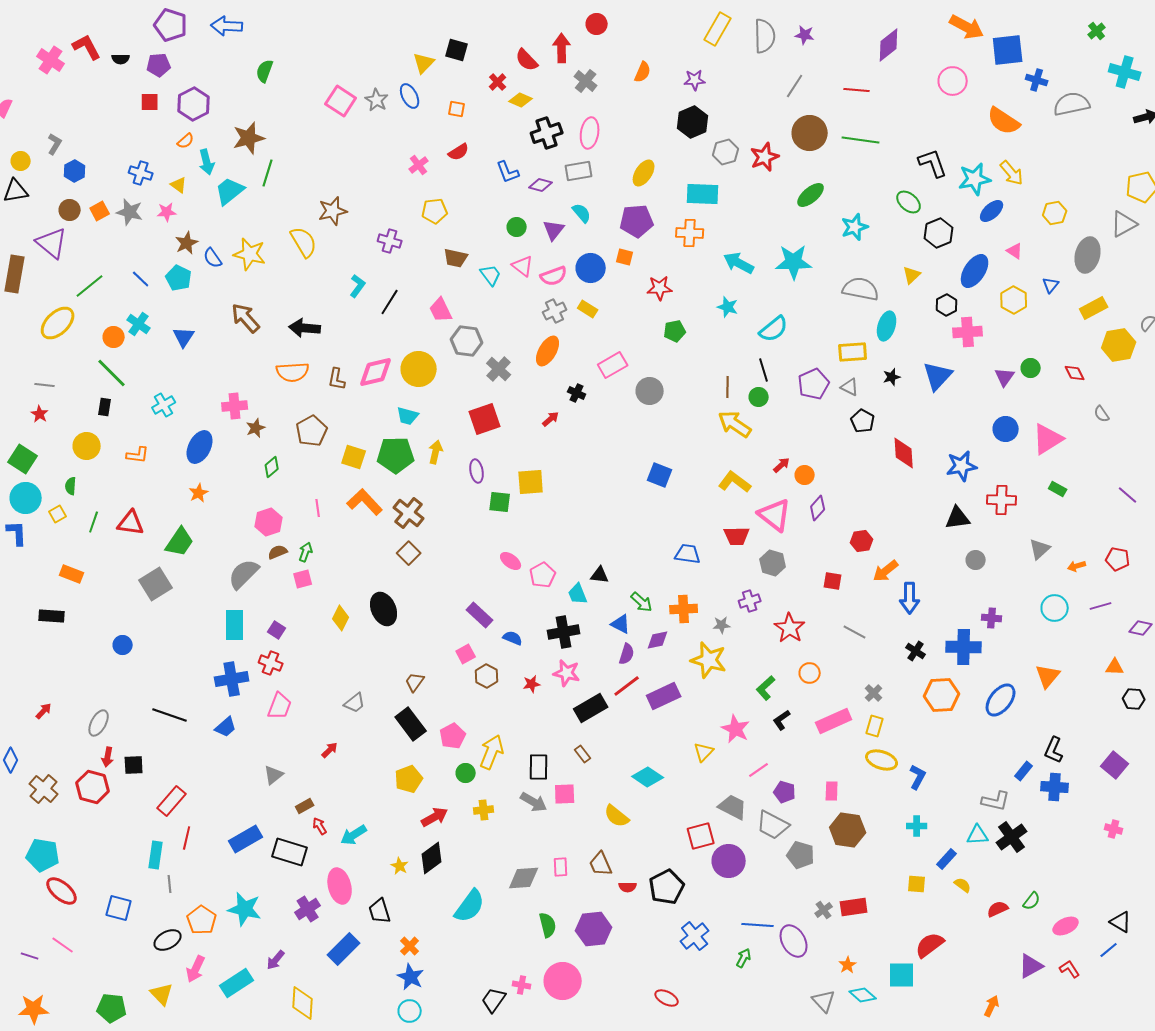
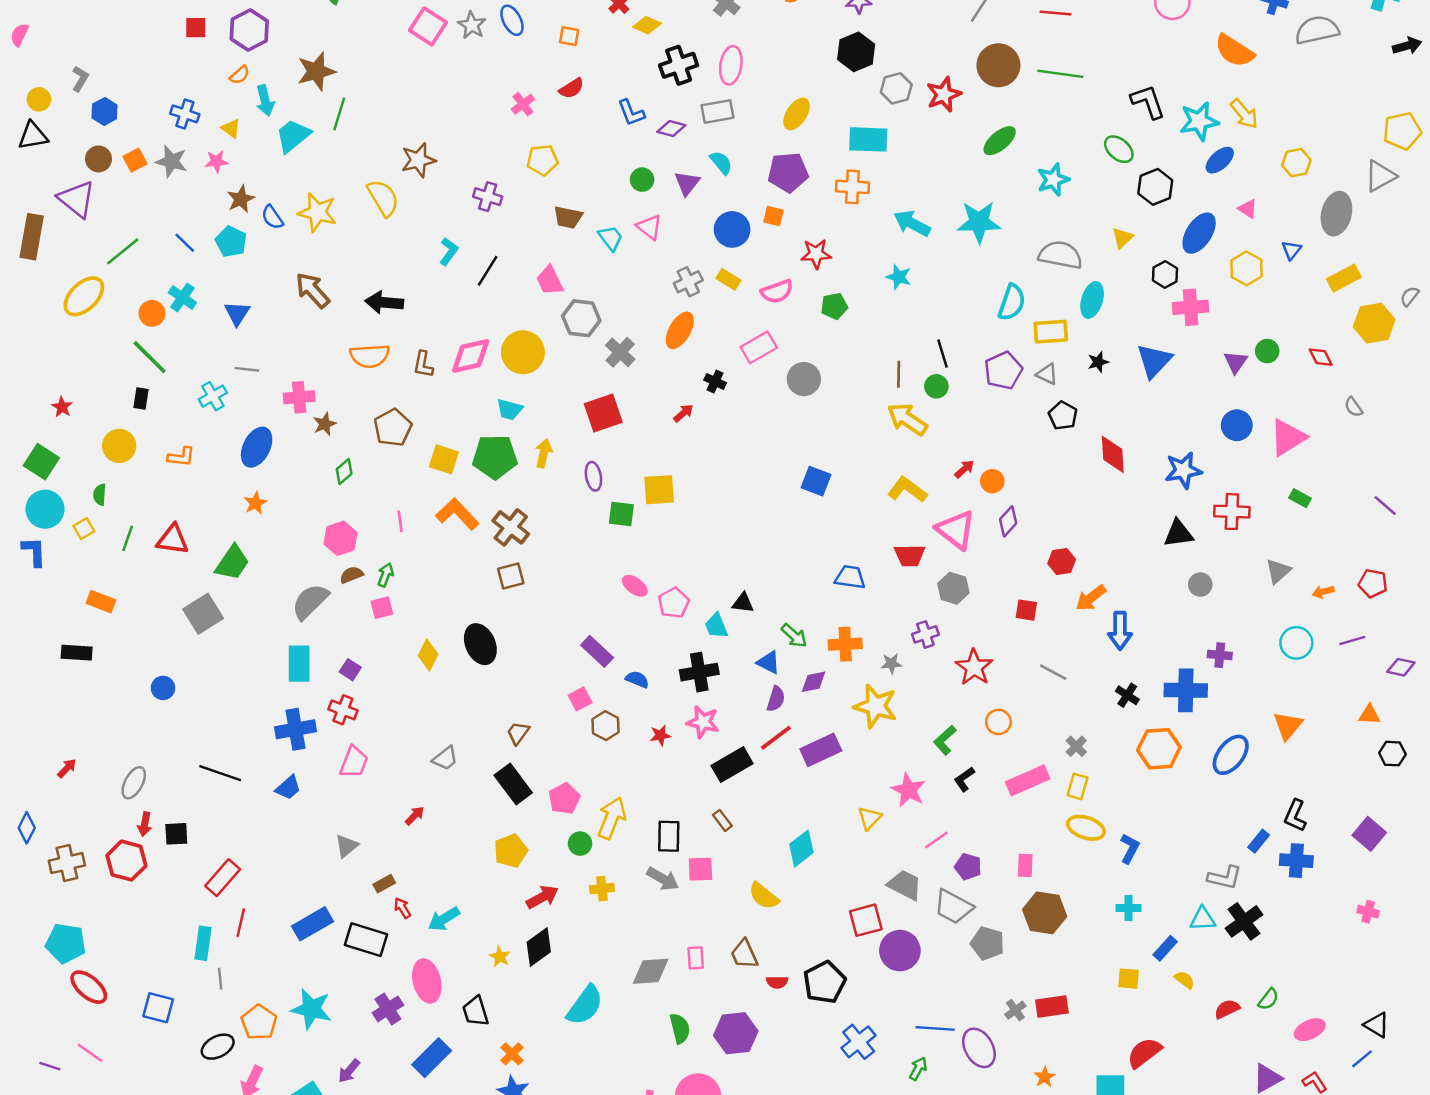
pink semicircle: (554, 276) -> (777, 291), moved
cyan semicircle: (774, 329) -> (1012, 302), moved, turned -32
gray line: (45, 385) -> (247, 369), moved
brown square: (409, 553) -> (511, 576), turned 30
cyan diamond: (648, 777) -> (801, 848), turned -72
brown cross: (44, 789) -> (67, 863), turned 36

